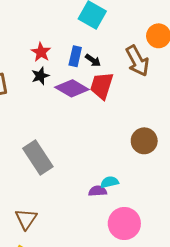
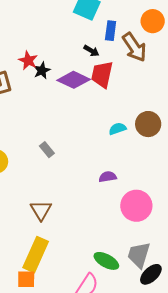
red star: (41, 52) -> (28, 60), moved
blue rectangle: (75, 56) -> (111, 31), moved
gray rectangle: (38, 157) -> (47, 150), size x0.5
cyan semicircle: (109, 182) -> (118, 129), moved

